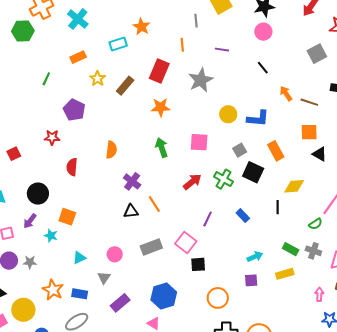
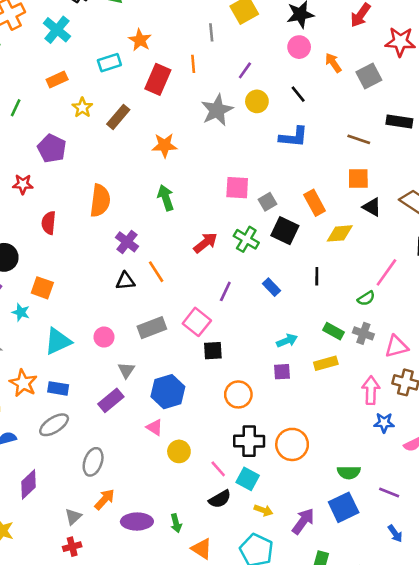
purple line: (222, 50) -> (245, 70), turned -64
red rectangle: (159, 71) -> (158, 79), moved
orange arrow: (286, 93) -> (333, 63), moved
yellow circle: (228, 114) -> (257, 101), moved
blue L-shape: (258, 118) -> (293, 137), moved
pink square: (199, 142) -> (237, 188), moved
orange semicircle: (111, 150) -> (100, 201), size x1.4
yellow diamond: (294, 186) -> (340, 233), moved
cyan triangle: (79, 258) -> (58, 341), size x1.6
gray triangle: (104, 278) -> (126, 370), moved
pink arrow: (319, 294) -> (371, 390), size x1.5

